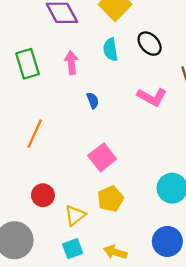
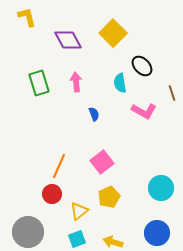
cyan semicircle: (110, 50) -> (120, 83), moved
orange line: (35, 134) -> (59, 166), moved

